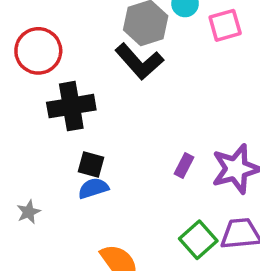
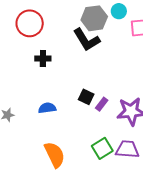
black cross: (71, 106) -> (43, 58), size x0.6
black square: (91, 164) -> (86, 97), moved

